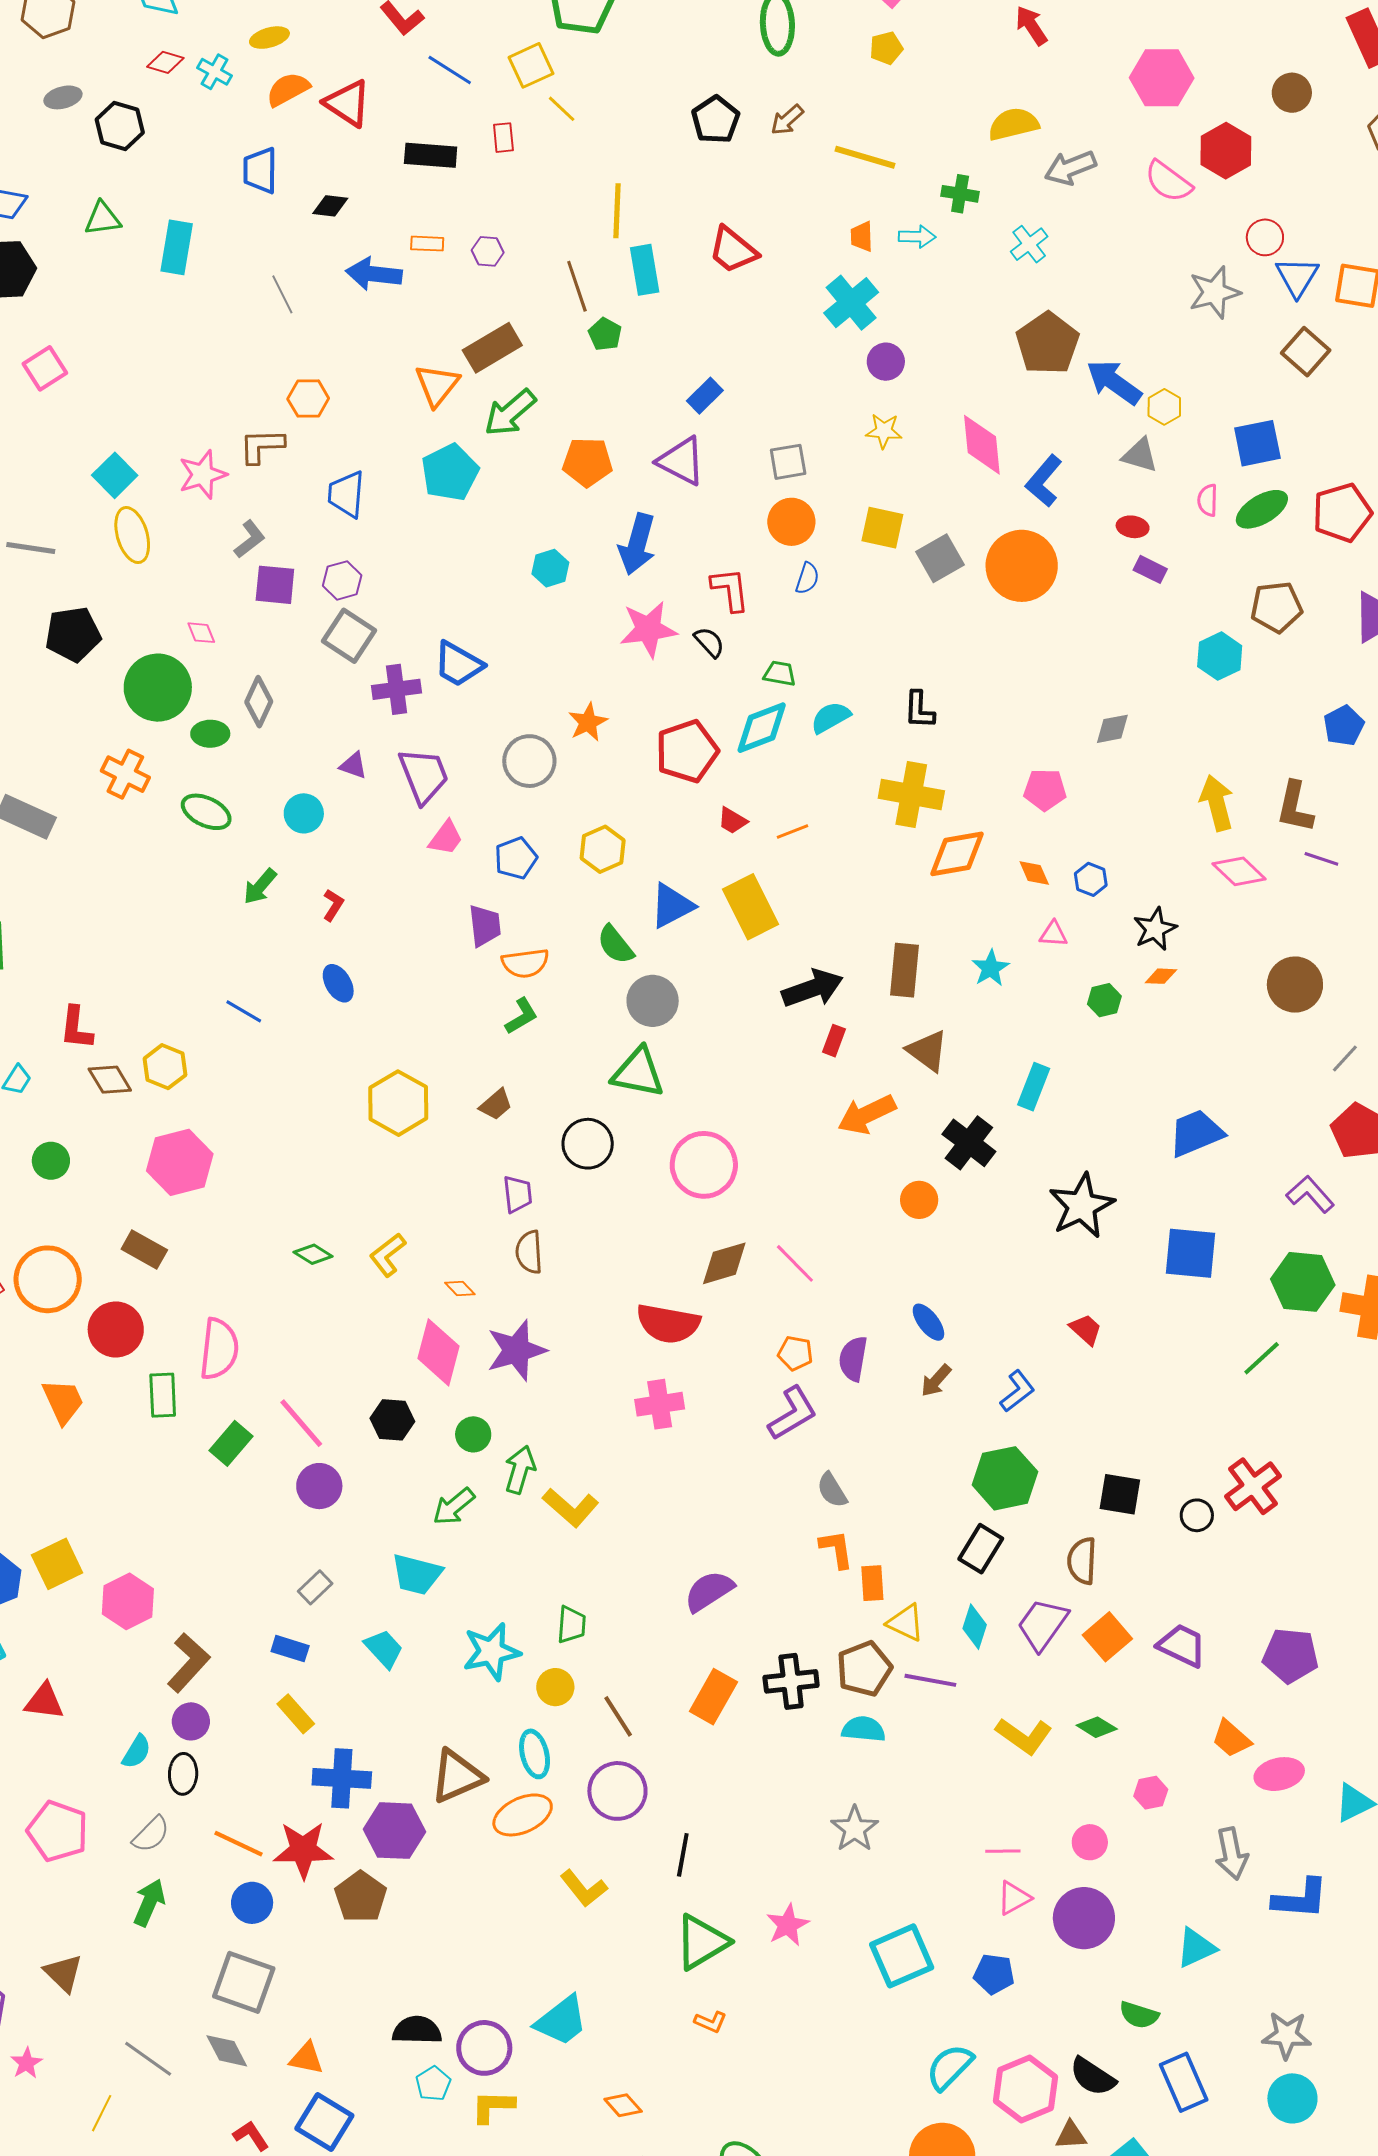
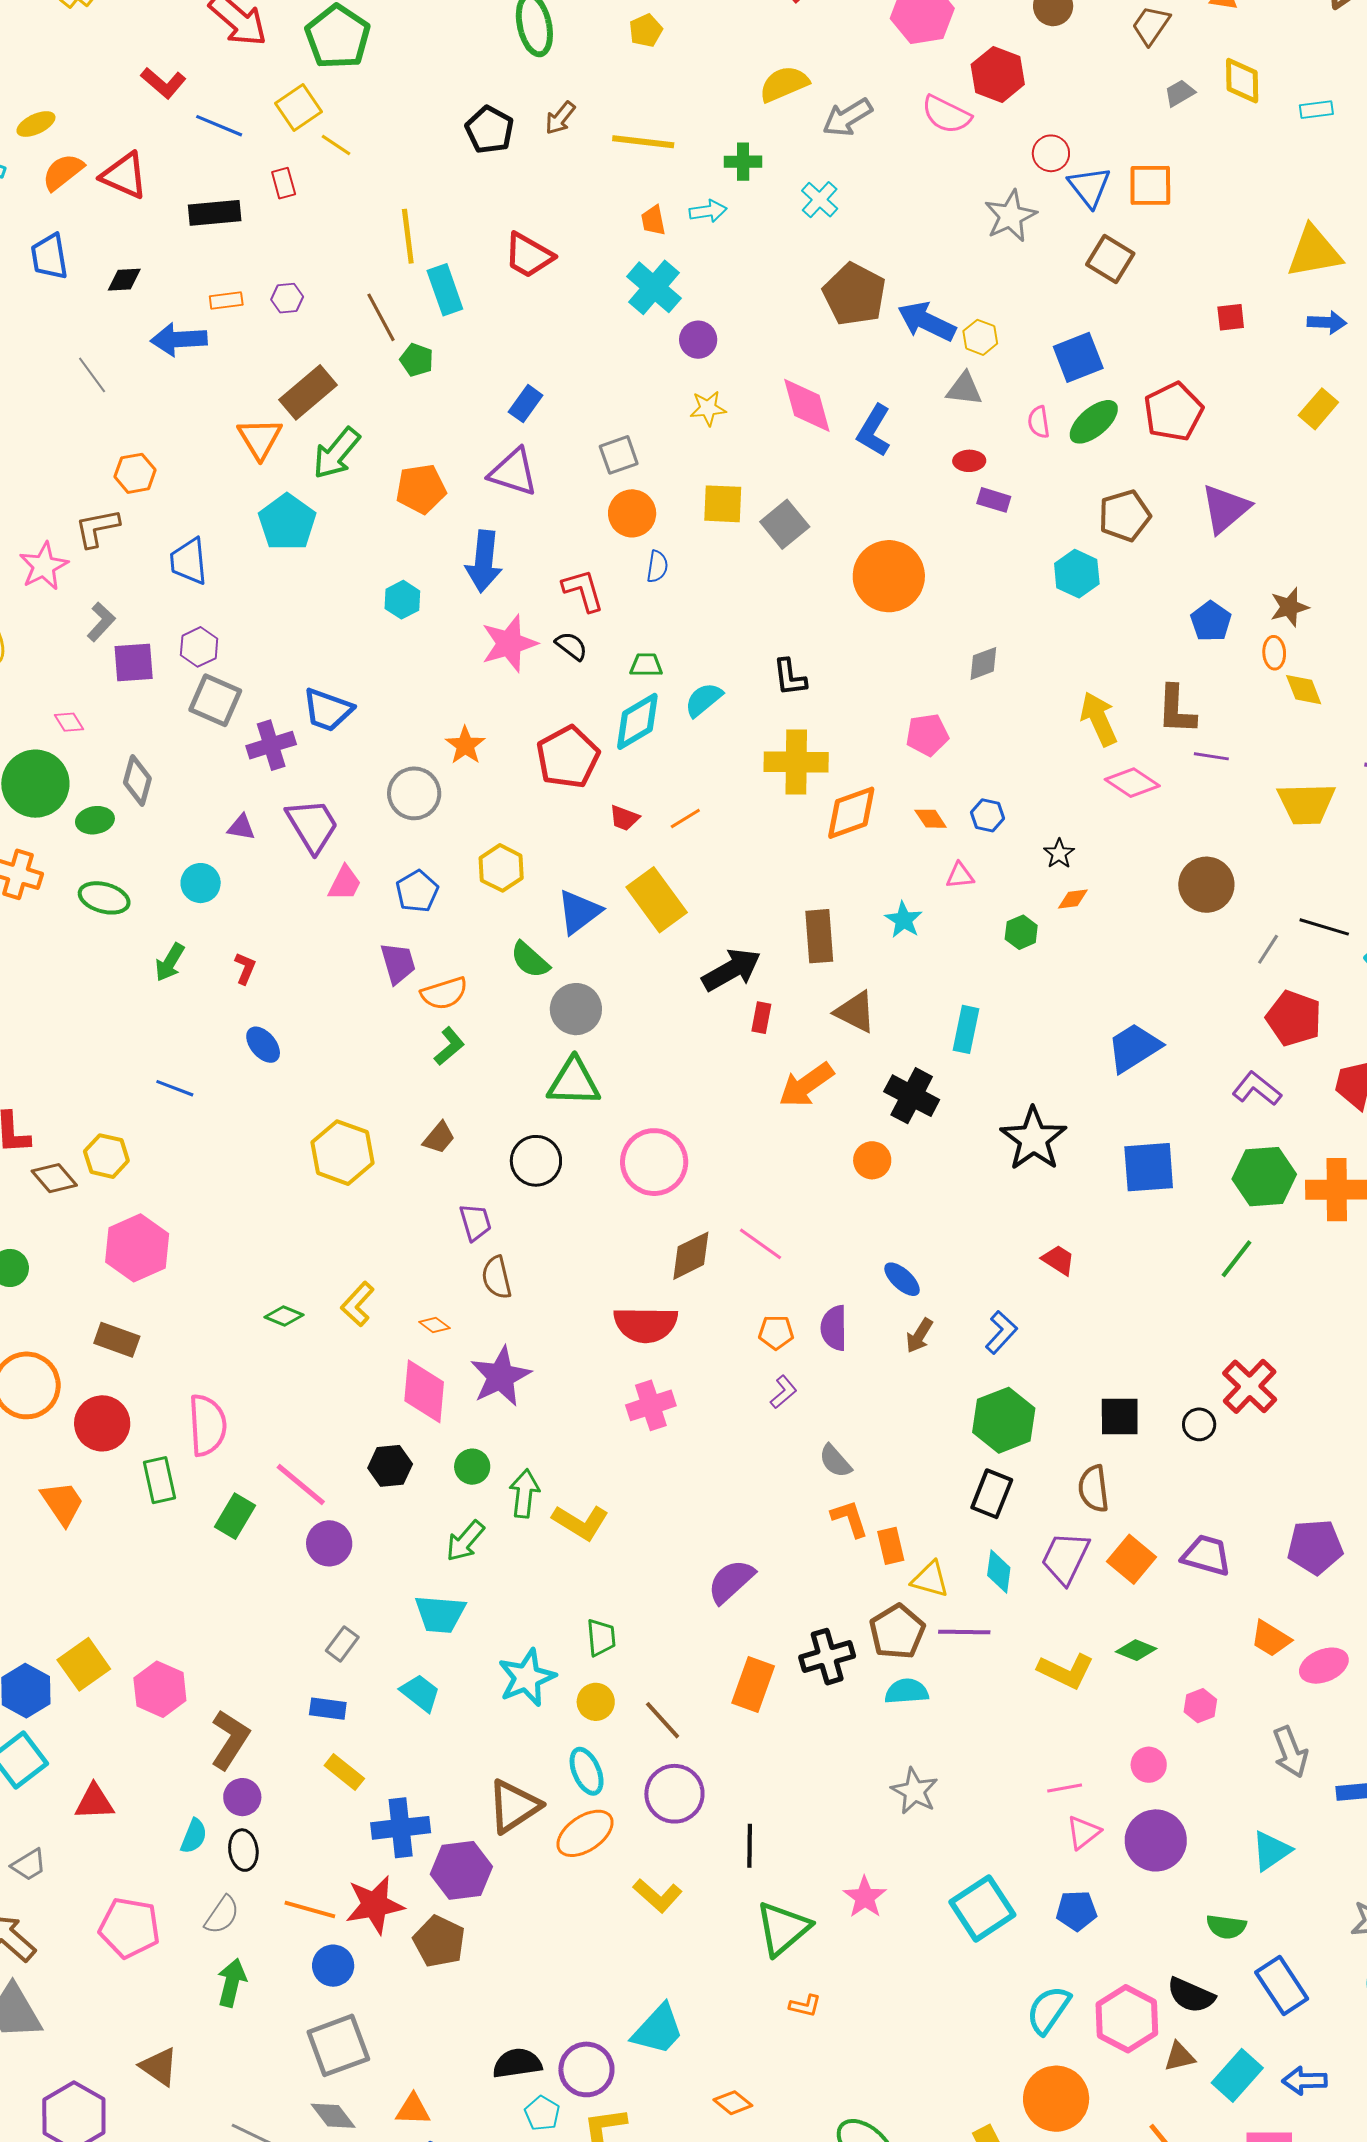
orange circle: (1022, 566) -> (889, 576), moved
black star: (1155, 929) -> (1059, 854), size x0.7
purple L-shape: (793, 1413) -> (783, 1392), size x0.6
gray square: (244, 1982) -> (338, 2045), turned -30

